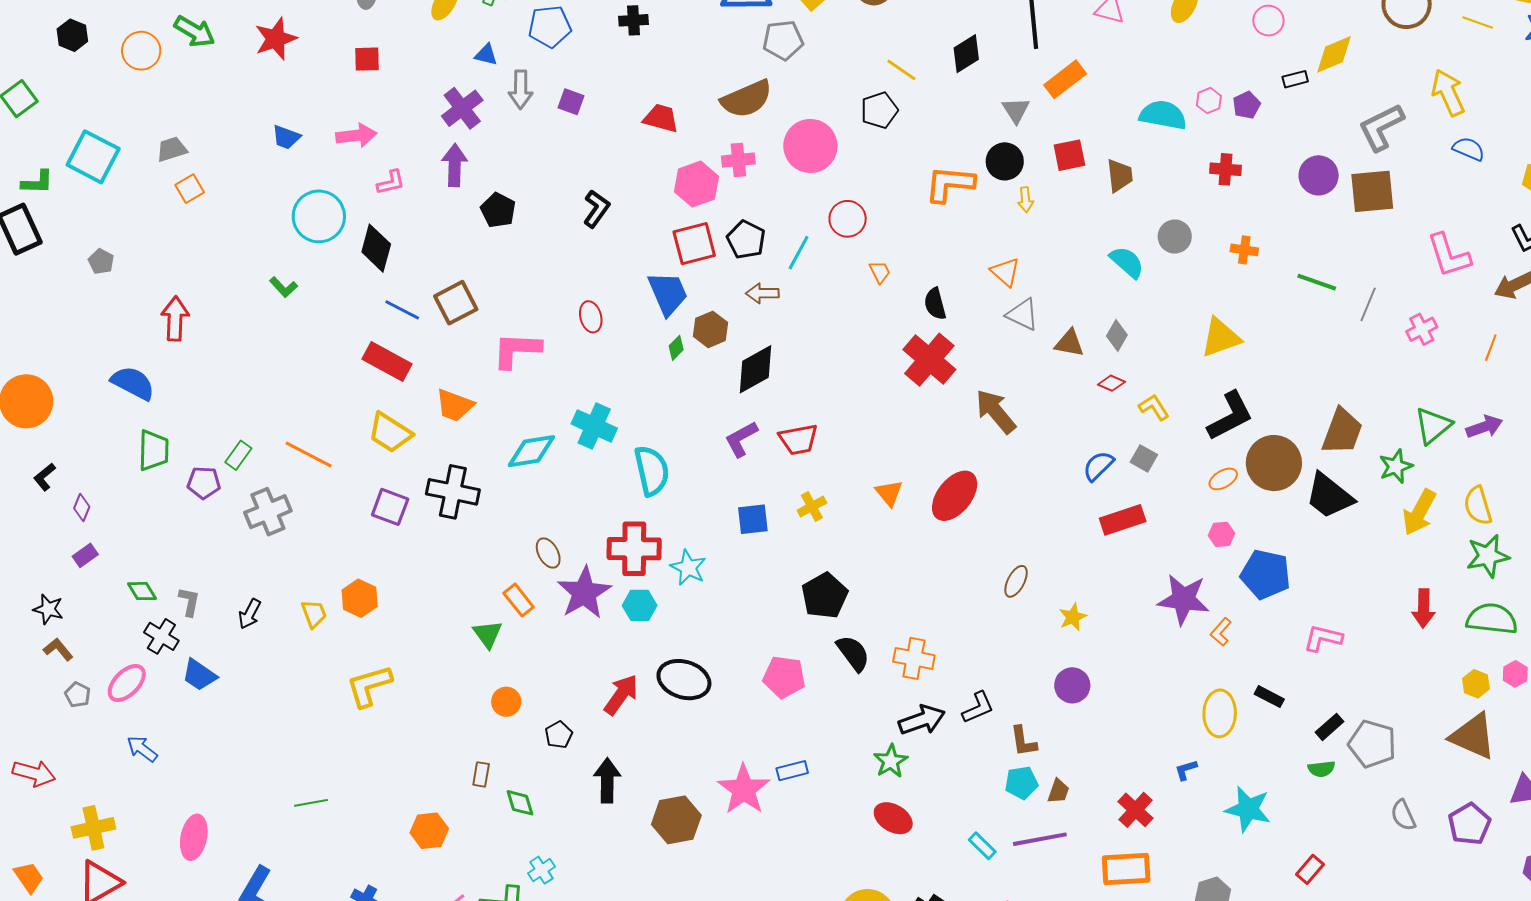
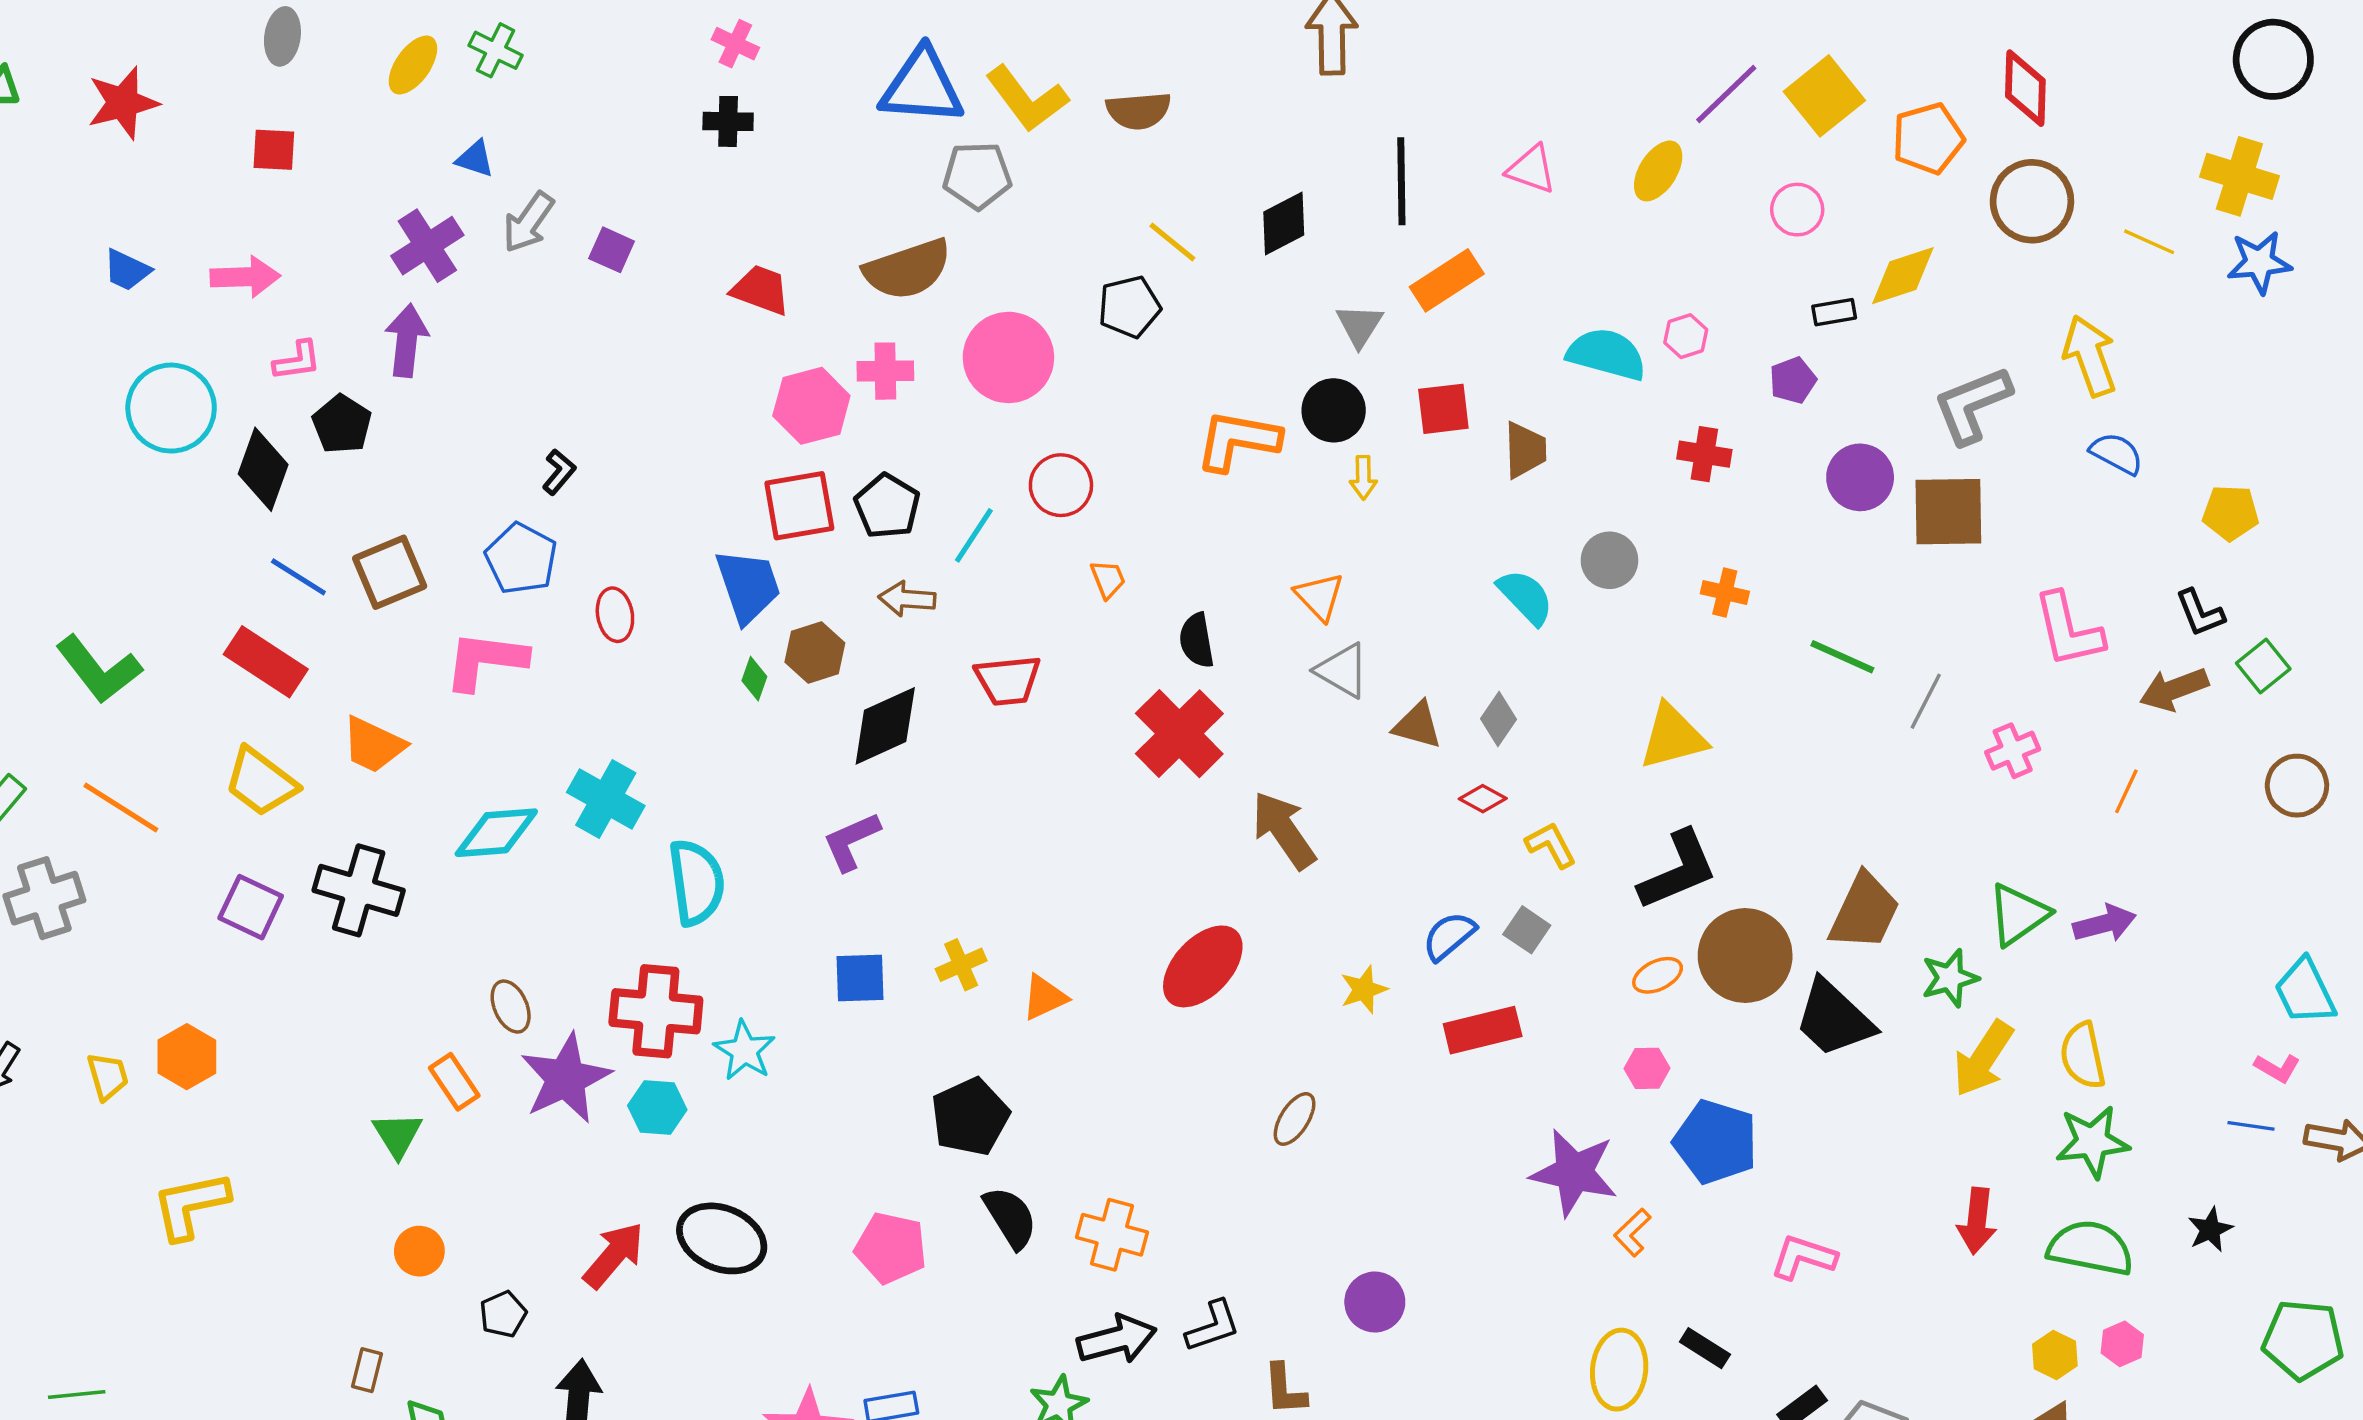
blue pentagon: (550, 26) -> (521, 559), moved, turned 30
gray arrow: (521, 90) -> (528, 222), turned 30
purple pentagon: (1246, 105) -> (1793, 380), moved
black L-shape: (596, 209) -> (559, 472), moved, size x0.7
black pentagon: (498, 210) -> (342, 424), moved
green L-shape: (283, 287) -> (99, 669), moved, size x1.8
green diamond: (676, 348) -> (754, 679), turned -30
red trapezoid: (798, 439) -> (1008, 680), moved
orange triangle: (889, 493) -> (1044, 997), moved, turned 40
yellow star: (1073, 617) -> (1364, 990), moved

